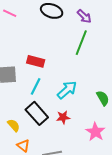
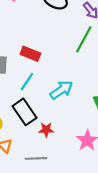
red star: (63, 117) -> (46, 130), moved

